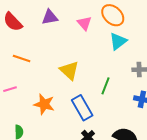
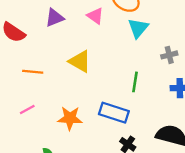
yellow triangle: (69, 71) -> (80, 61), moved
blue rectangle: (82, 108) -> (114, 113), turned -30

